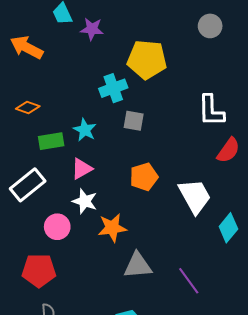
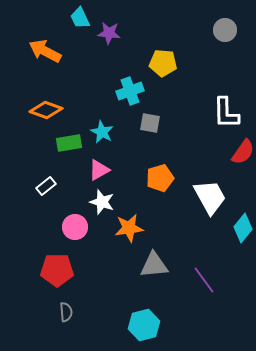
yellow pentagon: (147, 60) -> (163, 63), size x0.7
orange diamond: (28, 107) -> (46, 110), size x1.4
white rectangle: (28, 185) -> (46, 186), size x0.6

